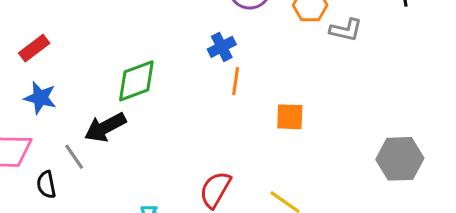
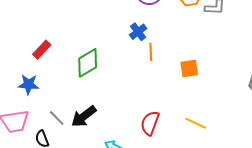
red rectangle: (34, 48) -> (42, 50), moved
black arrow: (105, 127) -> (84, 116), moved

